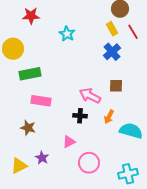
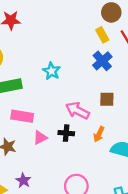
cyan star: (67, 34) -> (52, 71), moved
pink triangle: (69, 142) -> (40, 138), moved

